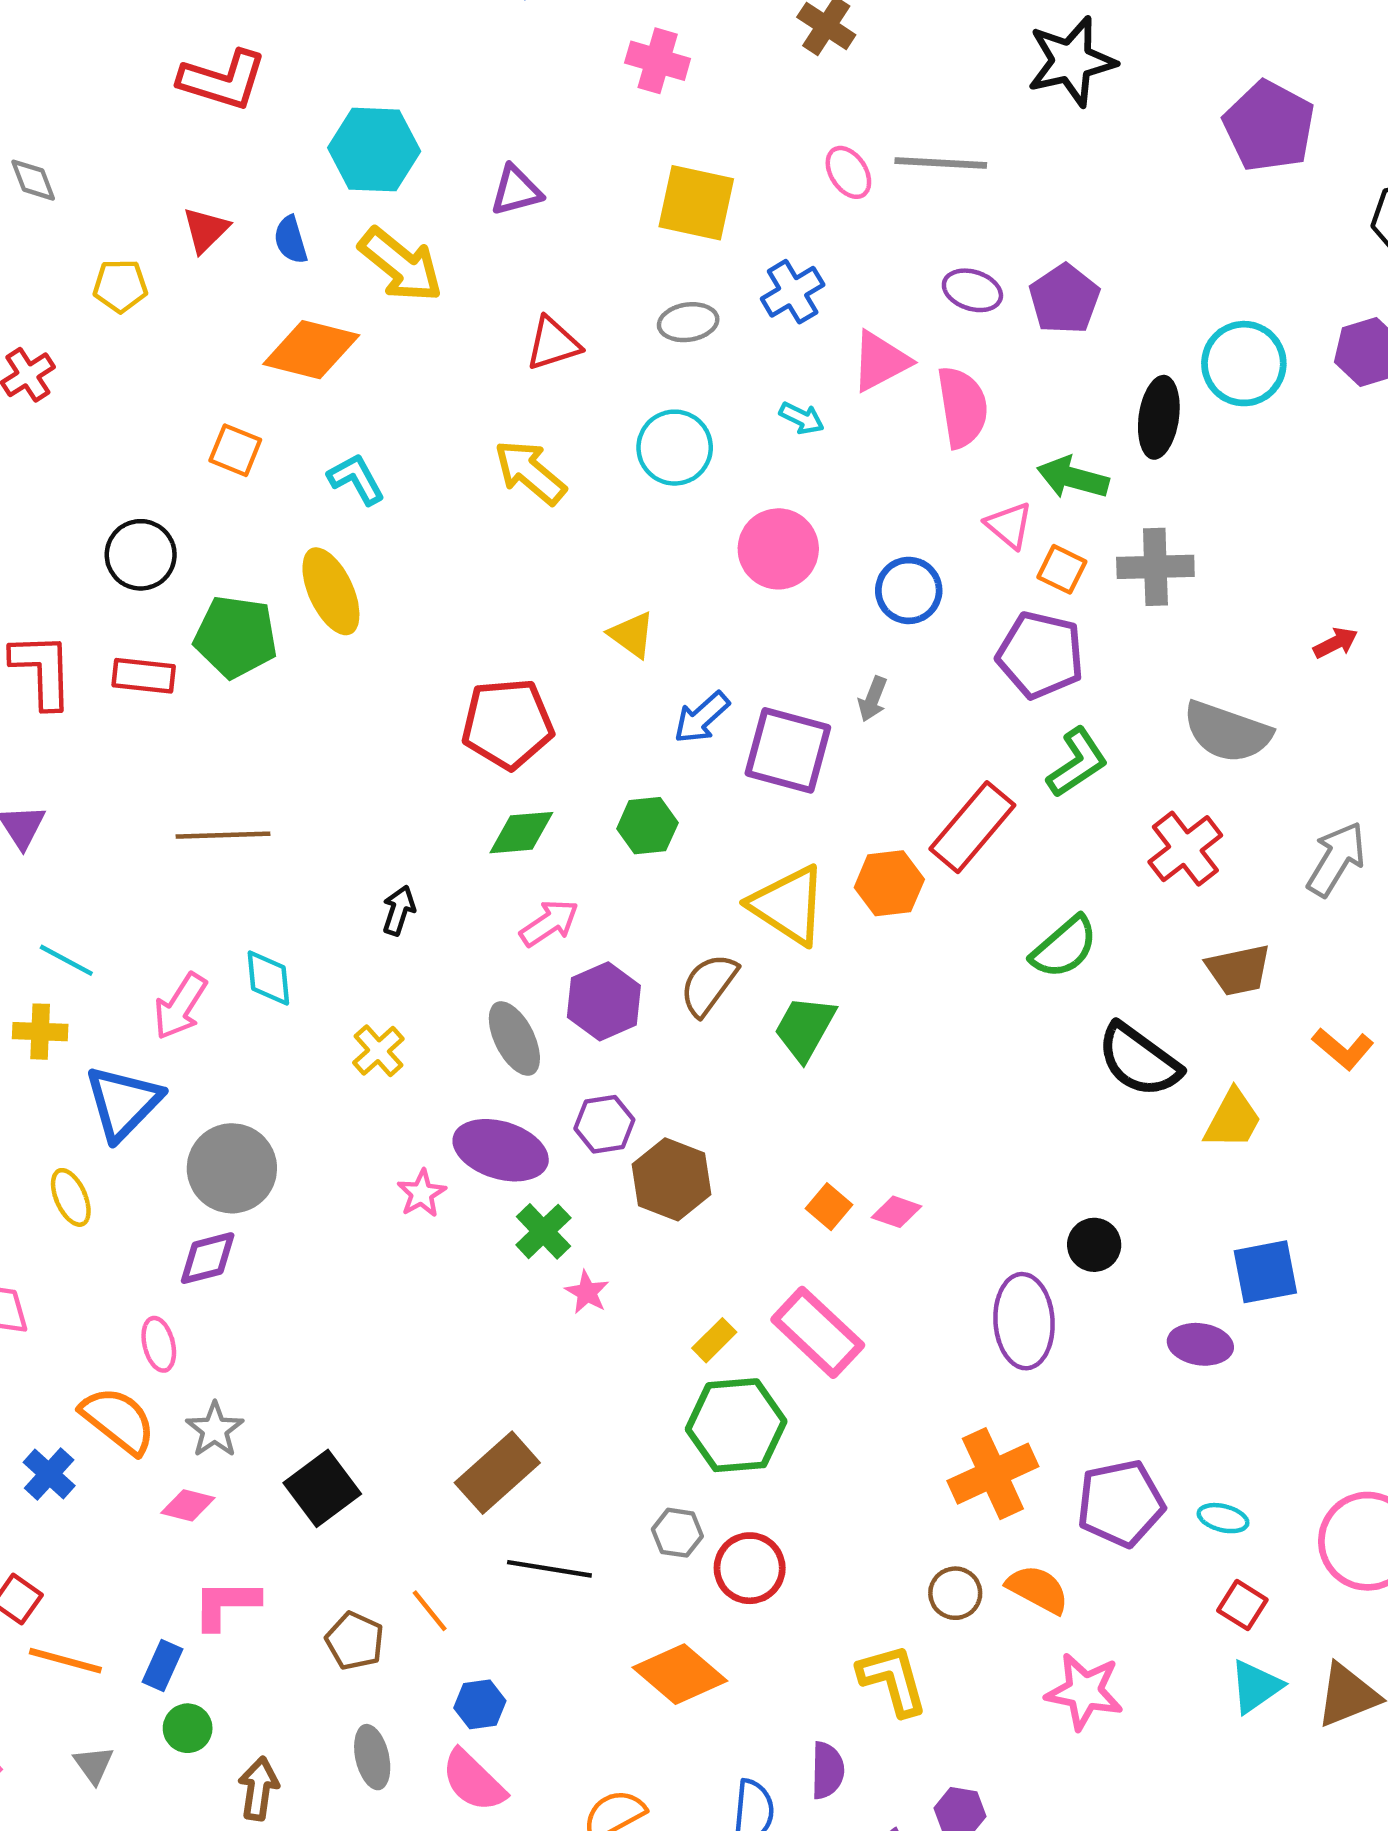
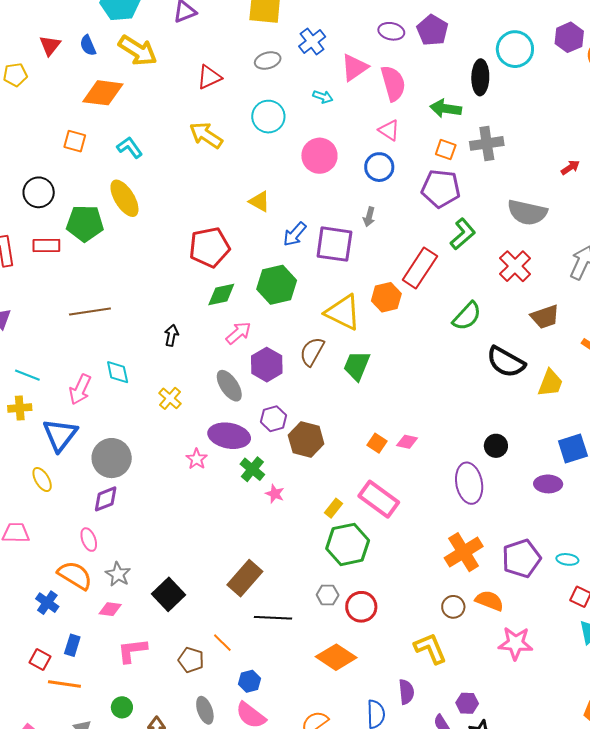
pink triangle: (1009, 525) -> (389, 130), moved
green hexagon: (647, 826) -> (277, 285), size x1.5
blue rectangle: (163, 1665) -> (72, 645), moved

